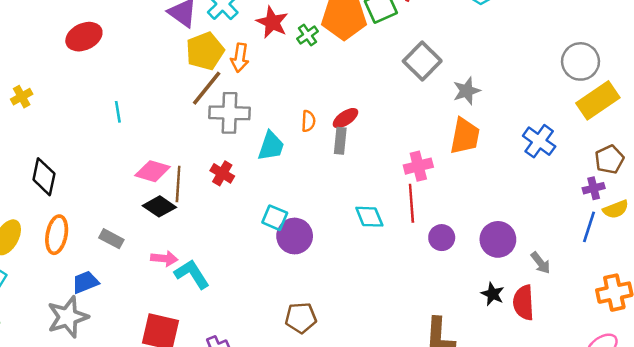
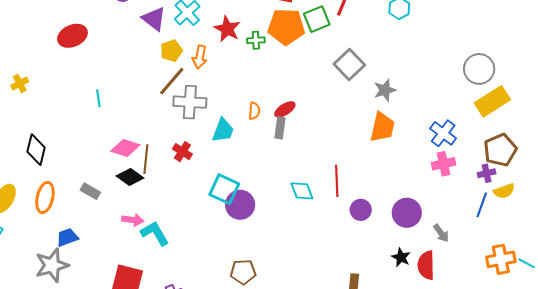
green cross: (308, 35) -> (256, 40), turned 30
yellow pentagon: (205, 51) -> (171, 51), size x0.7
brown pentagon: (609, 159) -> (500, 150), size x1.4
pink cross: (418, 166) -> (444, 164), moved
cyan square: (275, 218) -> (224, 189), size x1.4
gray rectangle: (111, 239) -> (90, 191), moved

